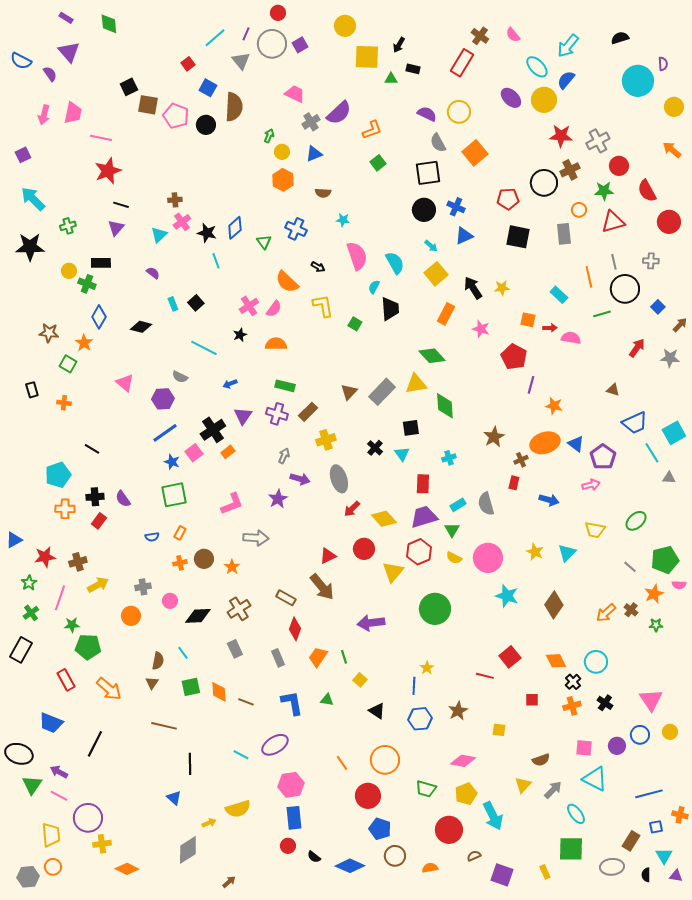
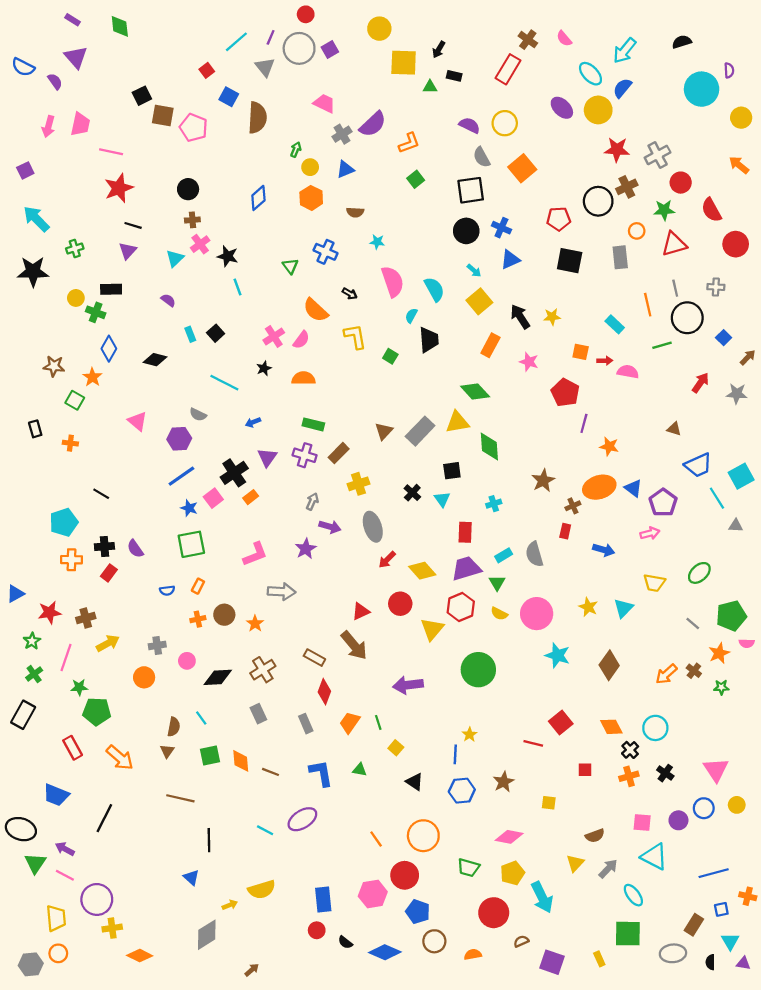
black circle: (206, 125) -> (188, 189), moved
blue diamond: (235, 228) -> (258, 198), moved
pink hexagon: (291, 785) -> (373, 894), moved

